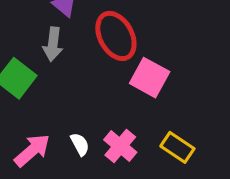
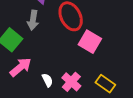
pink arrow: (32, 150) -> (21, 67), moved

